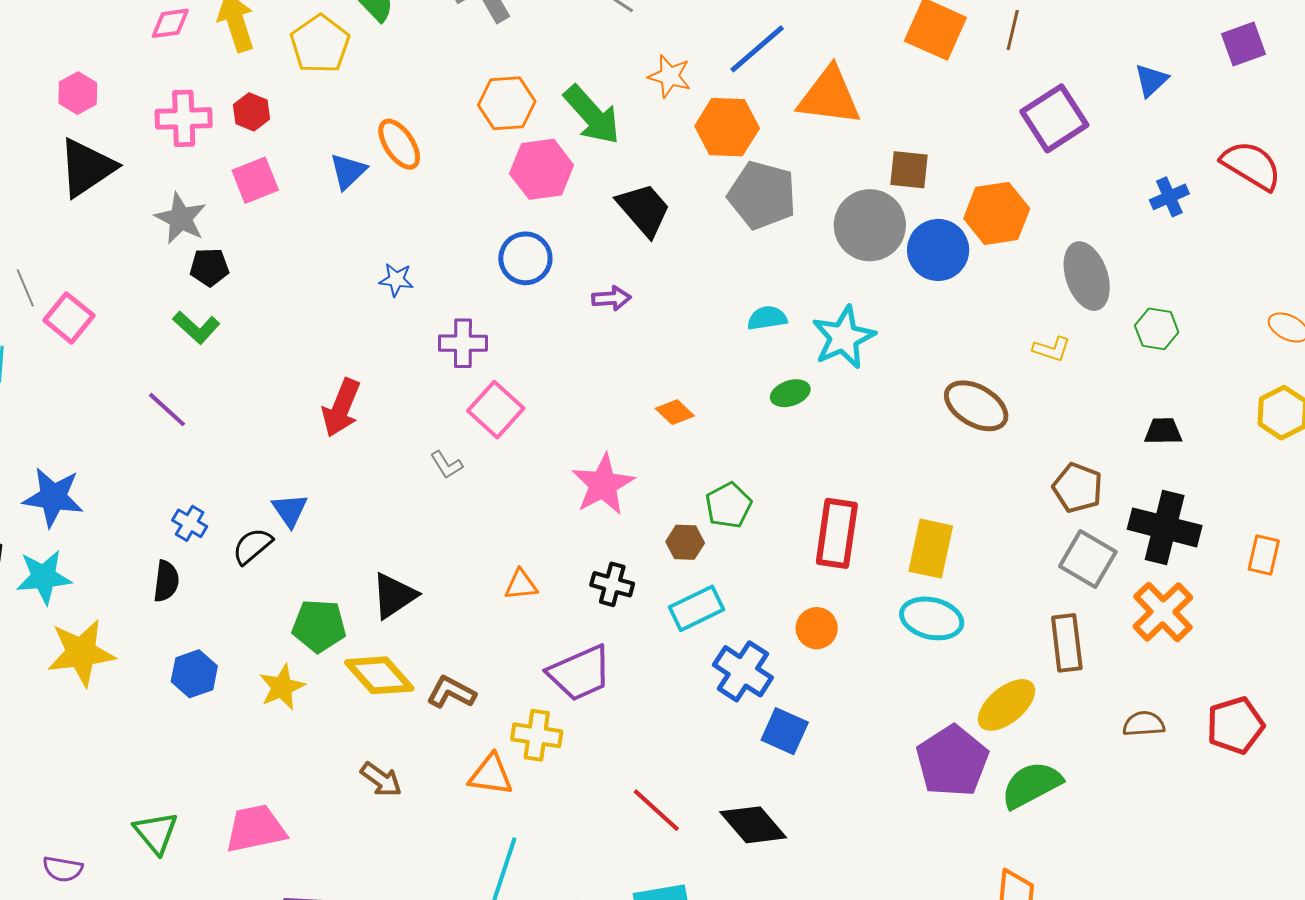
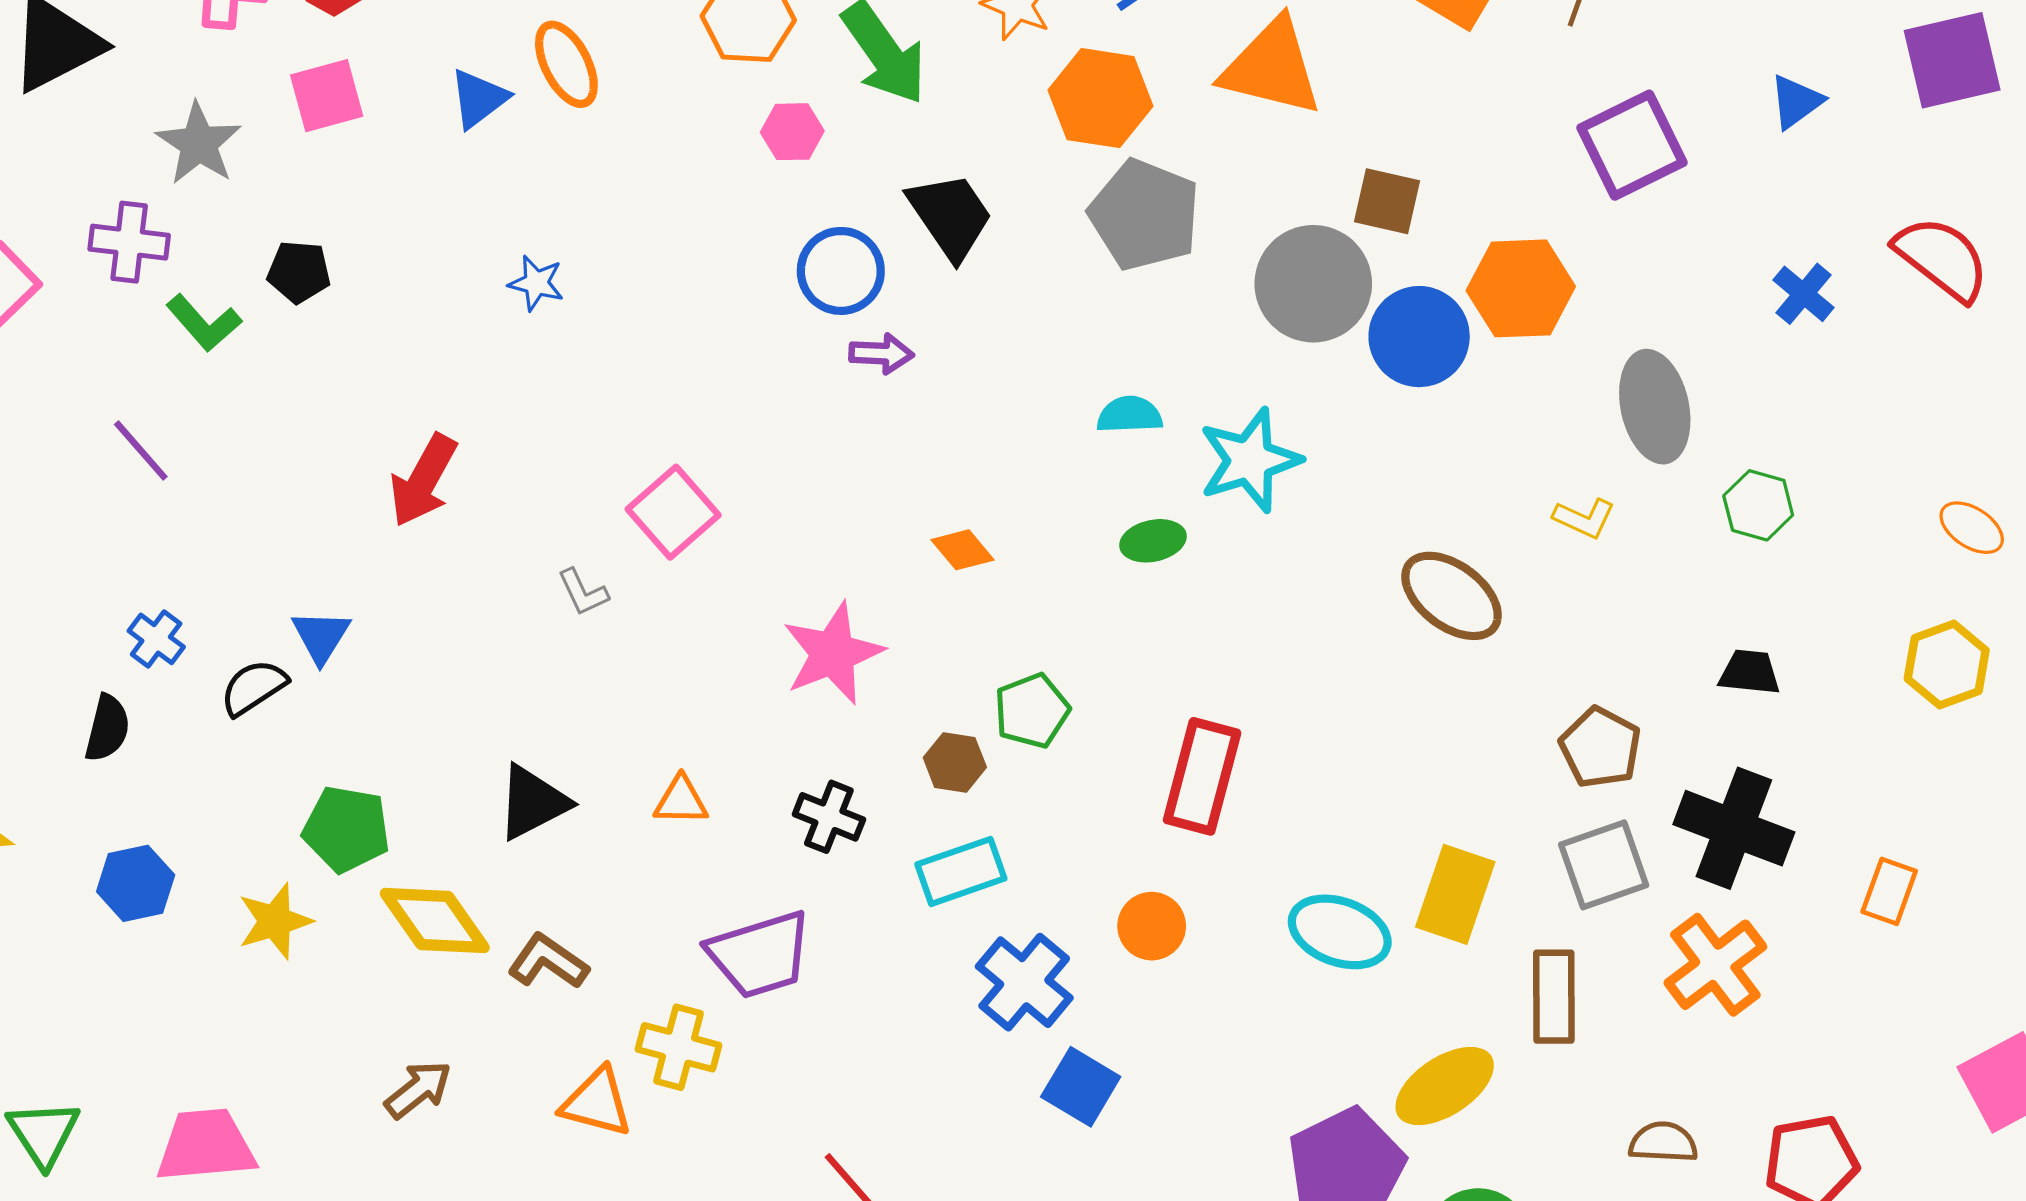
purple square: (1243, 44) -> (1952, 60), size x1.4
pink hexagon: (542, 169) -> (792, 132), size x0.6
blue cross: (1169, 197) -> (1804, 294), turned -33
blue circle: (525, 258) -> (841, 271), moved
black pentagon: (209, 267) -> (299, 272), moved
purple cross: (463, 343) -> (129, 242), moved
yellow rectangle: (931, 549) -> (1455, 894), moved
gray square: (1088, 559) -> (1604, 865), turned 34
black triangle: (394, 596) -> (533, 802), moved
brown arrow: (381, 780) -> (418, 1090), turned -81

